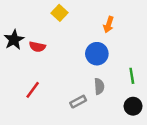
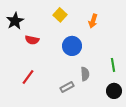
yellow square: (59, 13) -> (60, 15), moved
black star: (14, 40) -> (15, 21), moved
blue circle: (97, 54) -> (72, 46), moved

